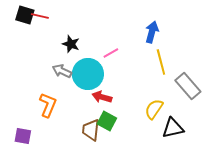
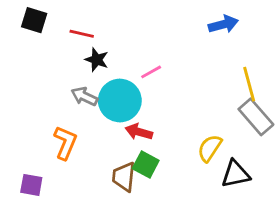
red line: (40, 16) -> (82, 34), moved
blue arrow: (152, 32) -> (223, 24), moved, turned 60
yellow line: (161, 62) -> (249, 84), moved

